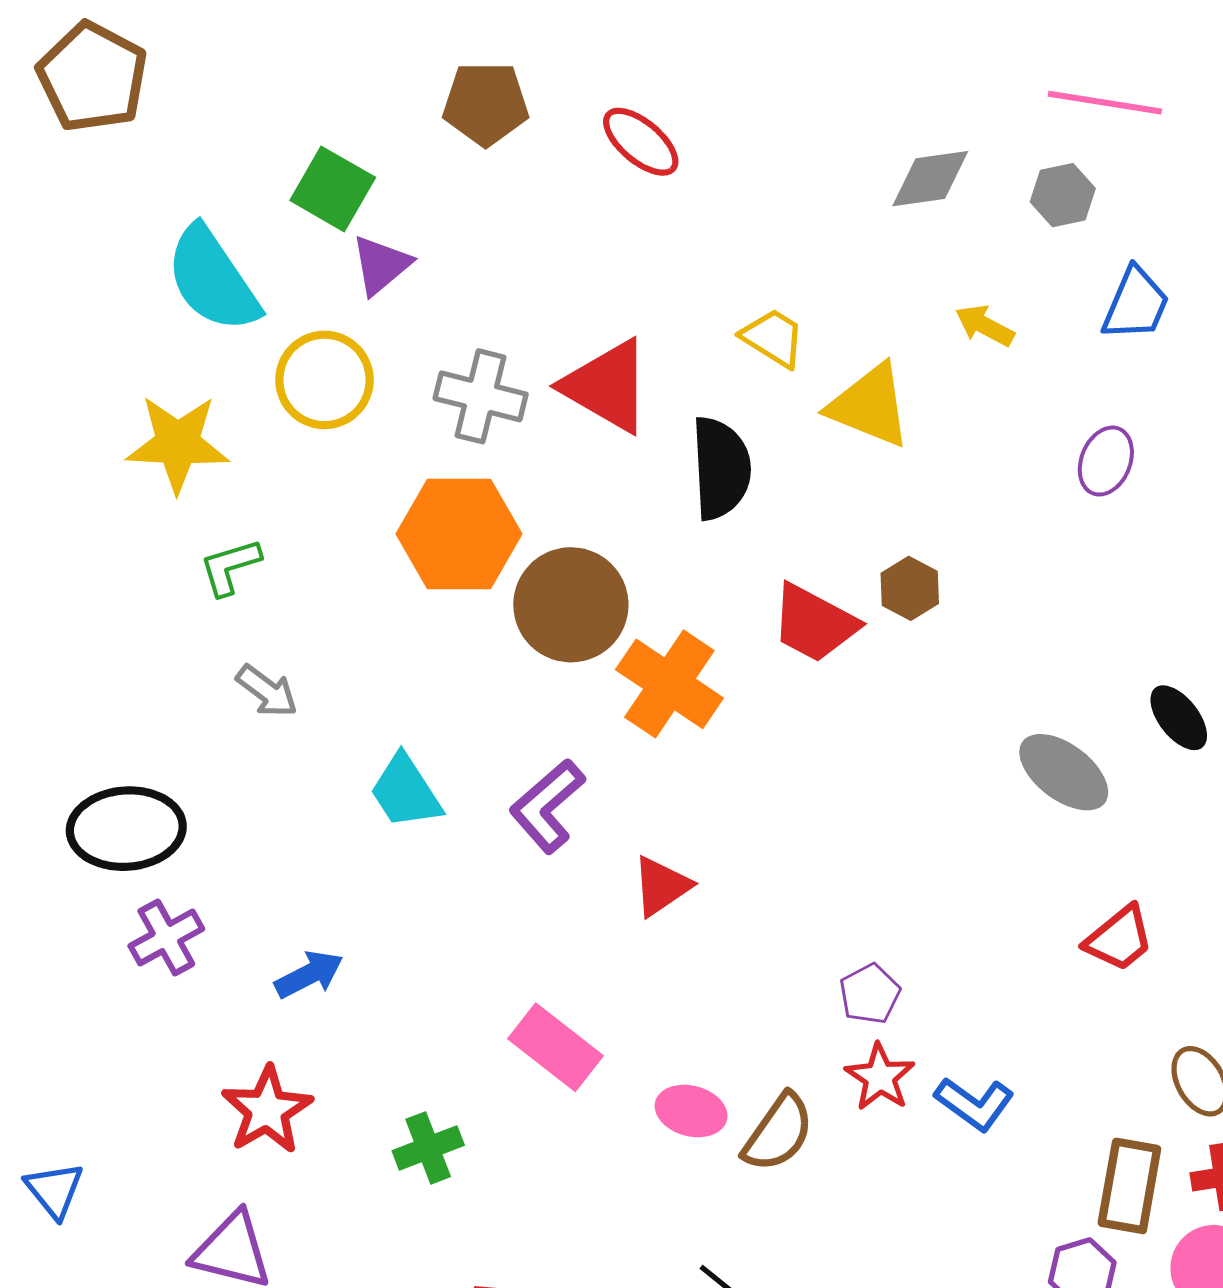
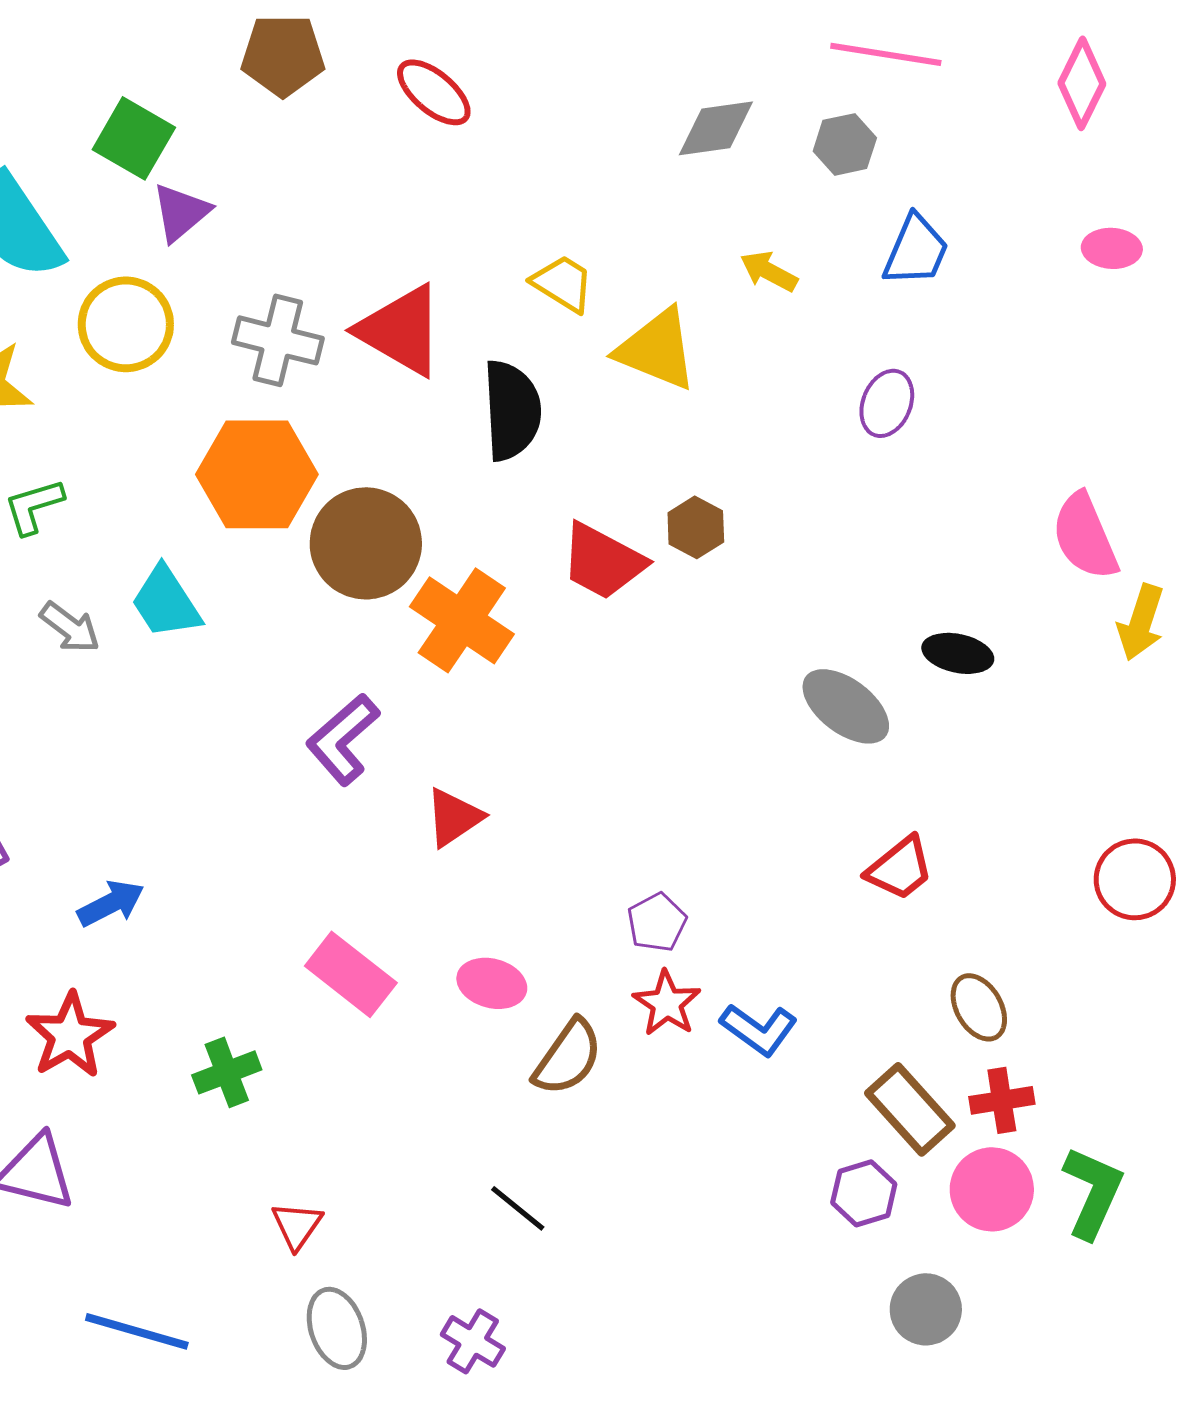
black ellipse: (1179, 718) -> (958, 653), turned -40
cyan trapezoid: (406, 792) -> (166, 602), moved
pink ellipse: (691, 1111) -> (492, 983), moved
brown rectangle: (1129, 1186) -> (910, 1109), turned -52

